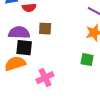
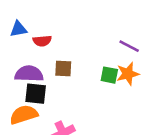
green square: (87, 60) -> (109, 75), moved

